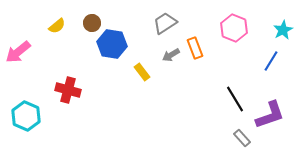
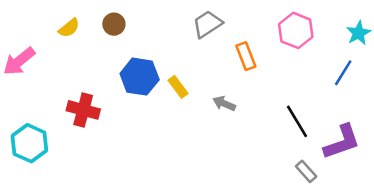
blue hexagon: (112, 44) -> (140, 77), moved
gray arrow: (171, 55) -> (224, 103), moved, turned 54

